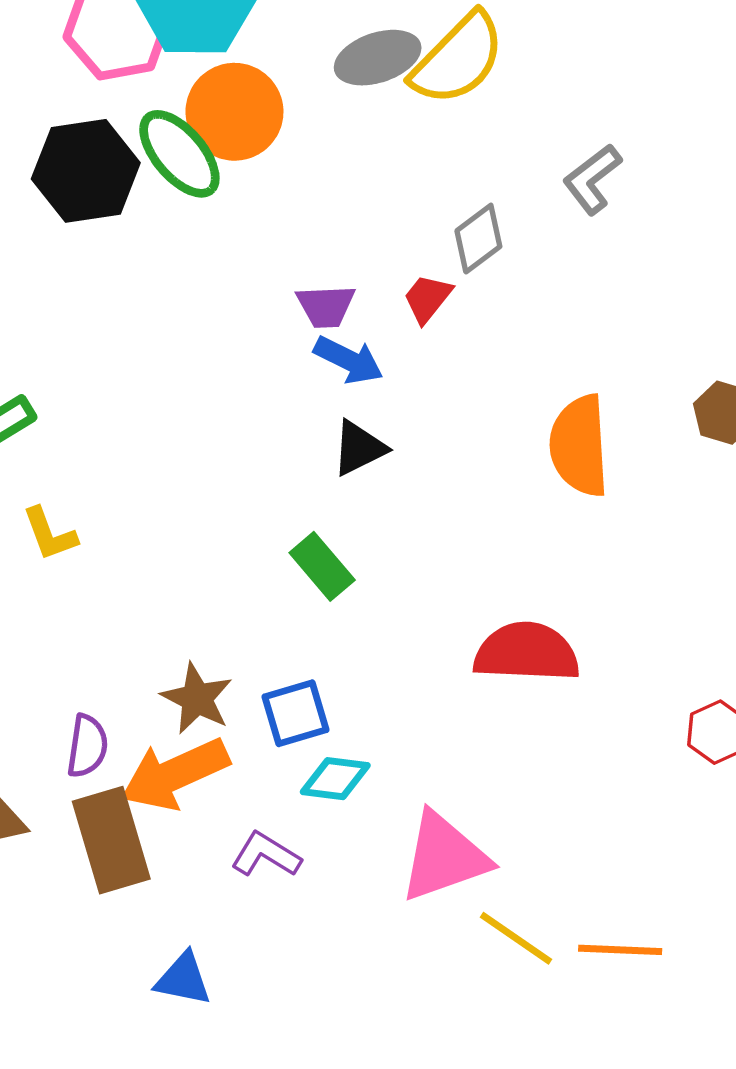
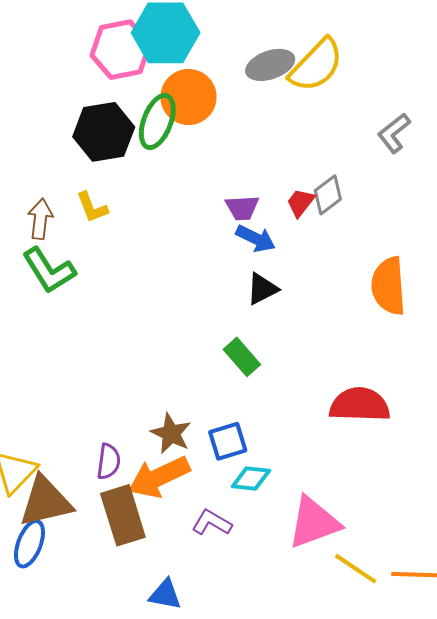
green ellipse: (179, 154) -> (157, 121), turned 62
gray diamond: (478, 239) -> (328, 195), moved
yellow L-shape: (50, 534) -> (92, 207), moved

